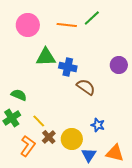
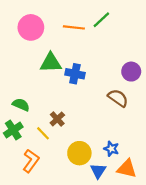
brown semicircle: (86, 87) -> (118, 98), moved
blue star: (98, 125) -> (111, 149), moved
brown cross: (49, 137) -> (57, 119), moved

